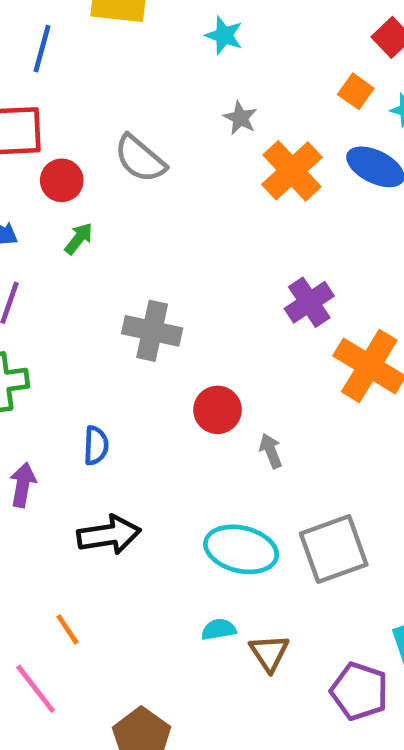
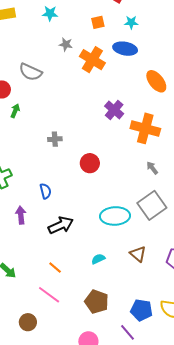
orange square: (356, 91) -> (98, 22), moved, turned -32
gray cross: (152, 331) -> (55, 139), size x0.6
gray arrow: (271, 451) -> (152, 168), moved
cyan semicircle: (219, 629) -> (98, 259), moved

